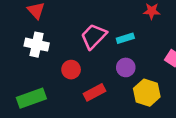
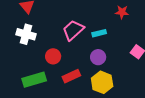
yellow hexagon: (147, 93) -> (102, 82), moved
green rectangle: (31, 98) -> (34, 80), moved

